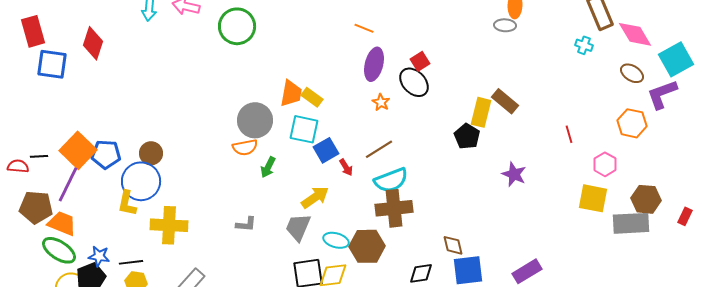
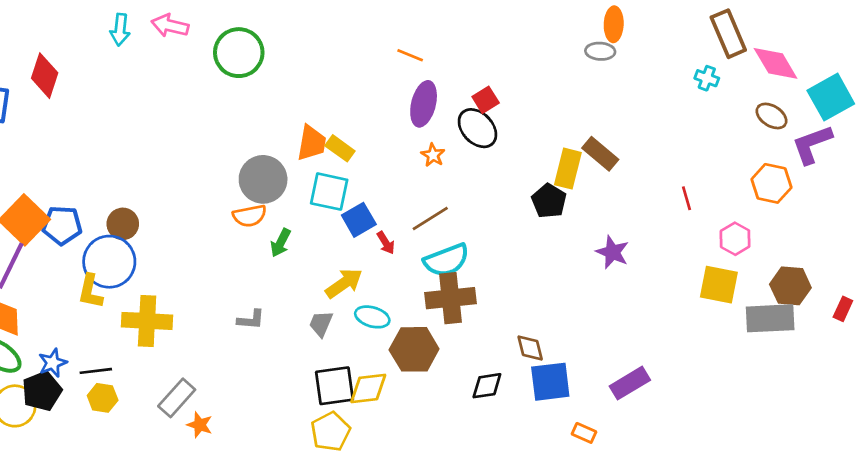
gray trapezoid: (298, 227) -> (321, 324), size x0.7
cyan ellipse: (336, 240) -> (372, 317), moved
blue star: (99, 256) -> (53, 363), turned -30

